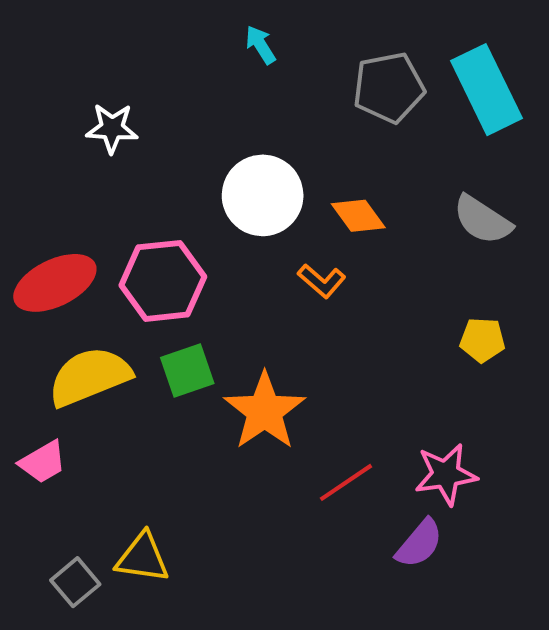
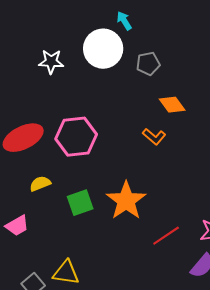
gray pentagon: (389, 88) -> (148, 64), moved, size x0.7
white circle: (263, 195) -> (103, 49), moved
green square: (187, 370) -> (80, 203), moved
yellow semicircle: (90, 377) -> (40, 184), size x0.5

